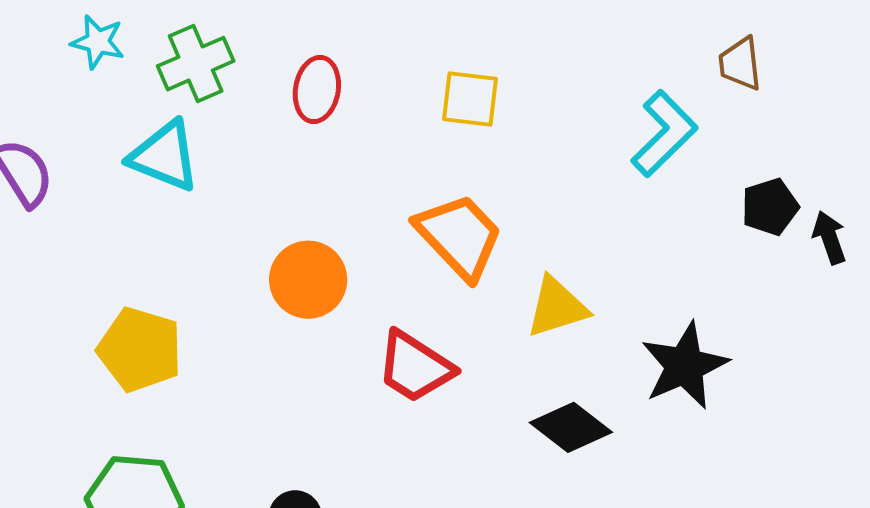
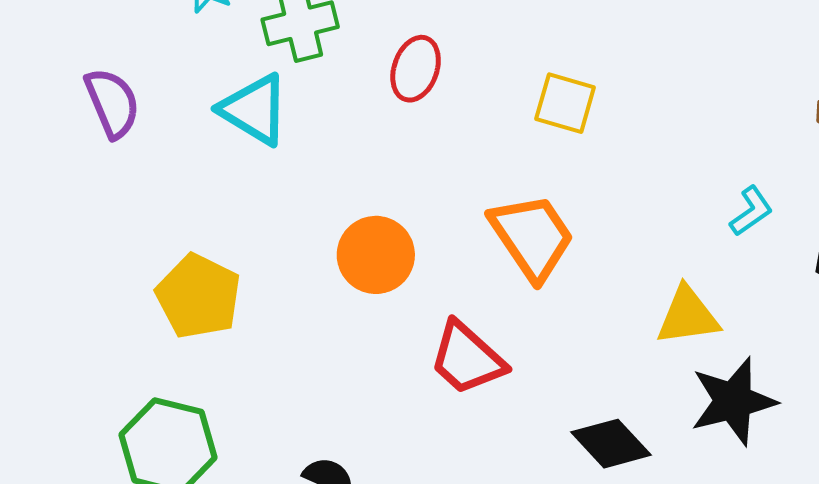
cyan L-shape: (664, 134) -> (751, 211), moved, size x0.6
yellow triangle: (557, 307) -> (688, 316), moved

